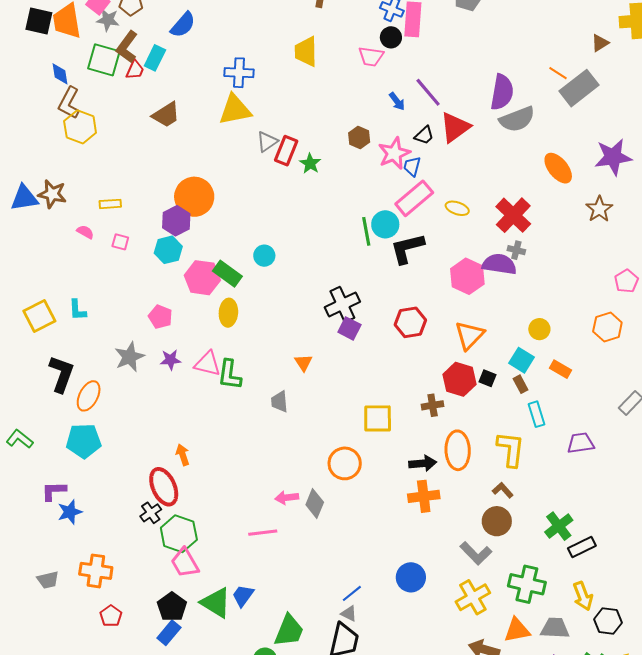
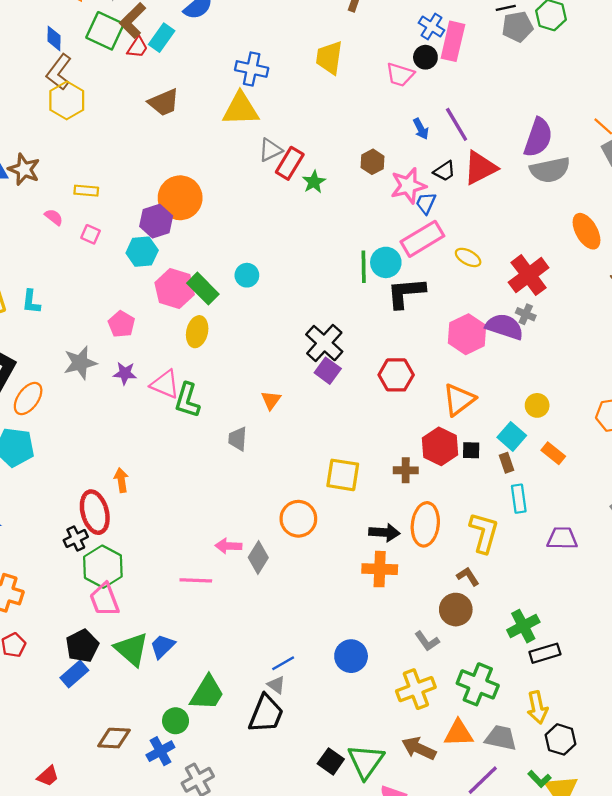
black cross: (342, 304) -> (324, 343), turned -32
black square: (488, 378) -> (471, 450), turned -30
gray L-shape: (476, 553) -> (427, 641), size x0.7

